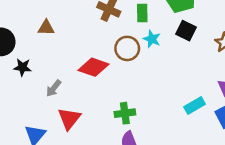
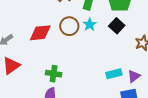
red diamond: (93, 67) -> (40, 33), turned -40
cyan rectangle: (195, 106) -> (114, 74), moved

